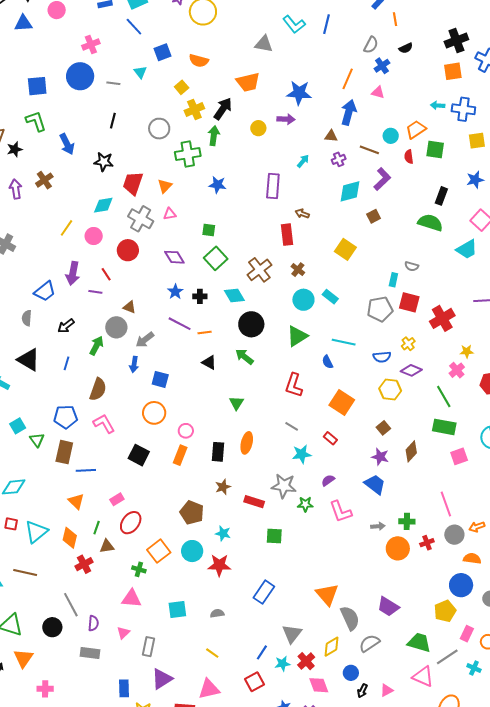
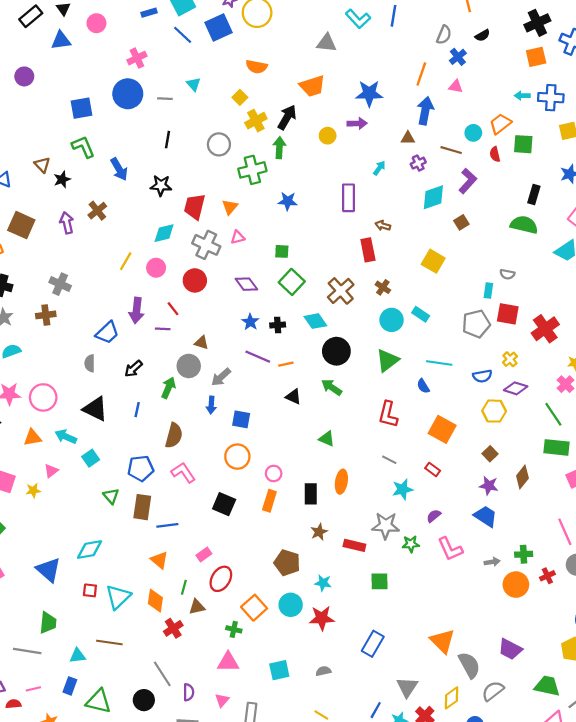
blue square: (163, 52) -> (218, 28), moved, size x1.4
green triangle: (236, 403) -> (327, 439), turned -35
cyan square: (18, 426) -> (91, 458), moved

